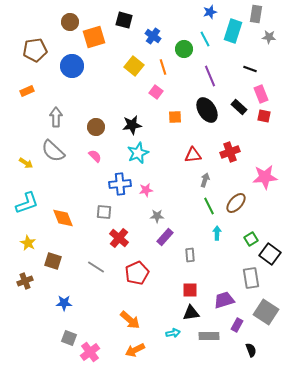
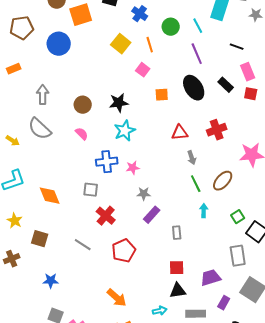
cyan line: (205, 39) -> (198, 26), moved
gray arrow: (205, 180) -> (192, 158), turned 144

